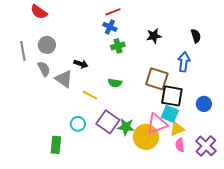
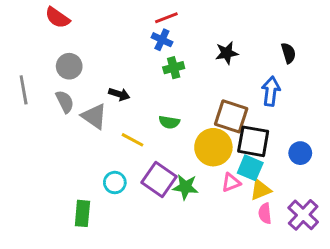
gray line: (23, 51) -> (24, 90), moved
pink triangle: (157, 124) -> (231, 183), size x0.6
yellow circle: (146, 137) -> (213, 147), moved

